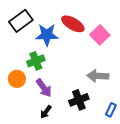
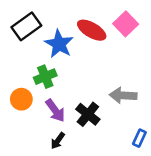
blue star: (47, 35) -> (59, 44), turned 30
pink square: (100, 35) -> (126, 24), moved
black cross: (79, 100) -> (88, 114), moved, turned -30

